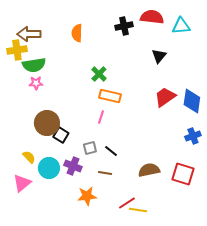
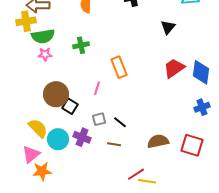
green cross: (99, 74) -> (81, 45), moved, turned 35
orange rectangle: (110, 96) -> (119, 67), turned 55
pink line: (101, 117) -> (97, 88), moved
yellow semicircle: (29, 157) -> (38, 128), size x1.5
orange star: (87, 196) -> (42, 171), moved

